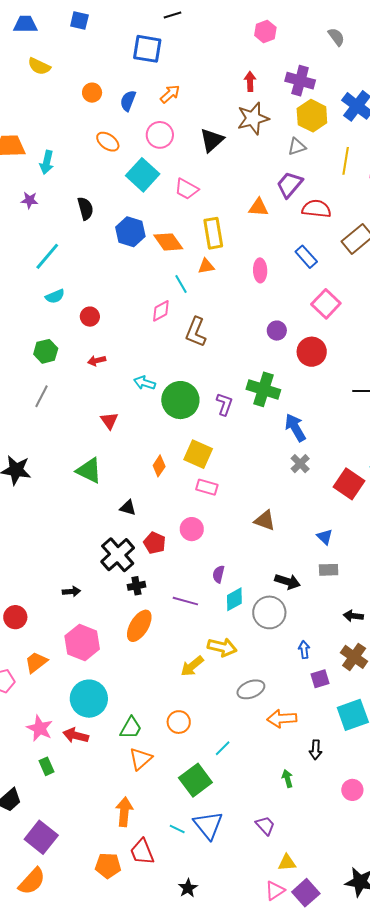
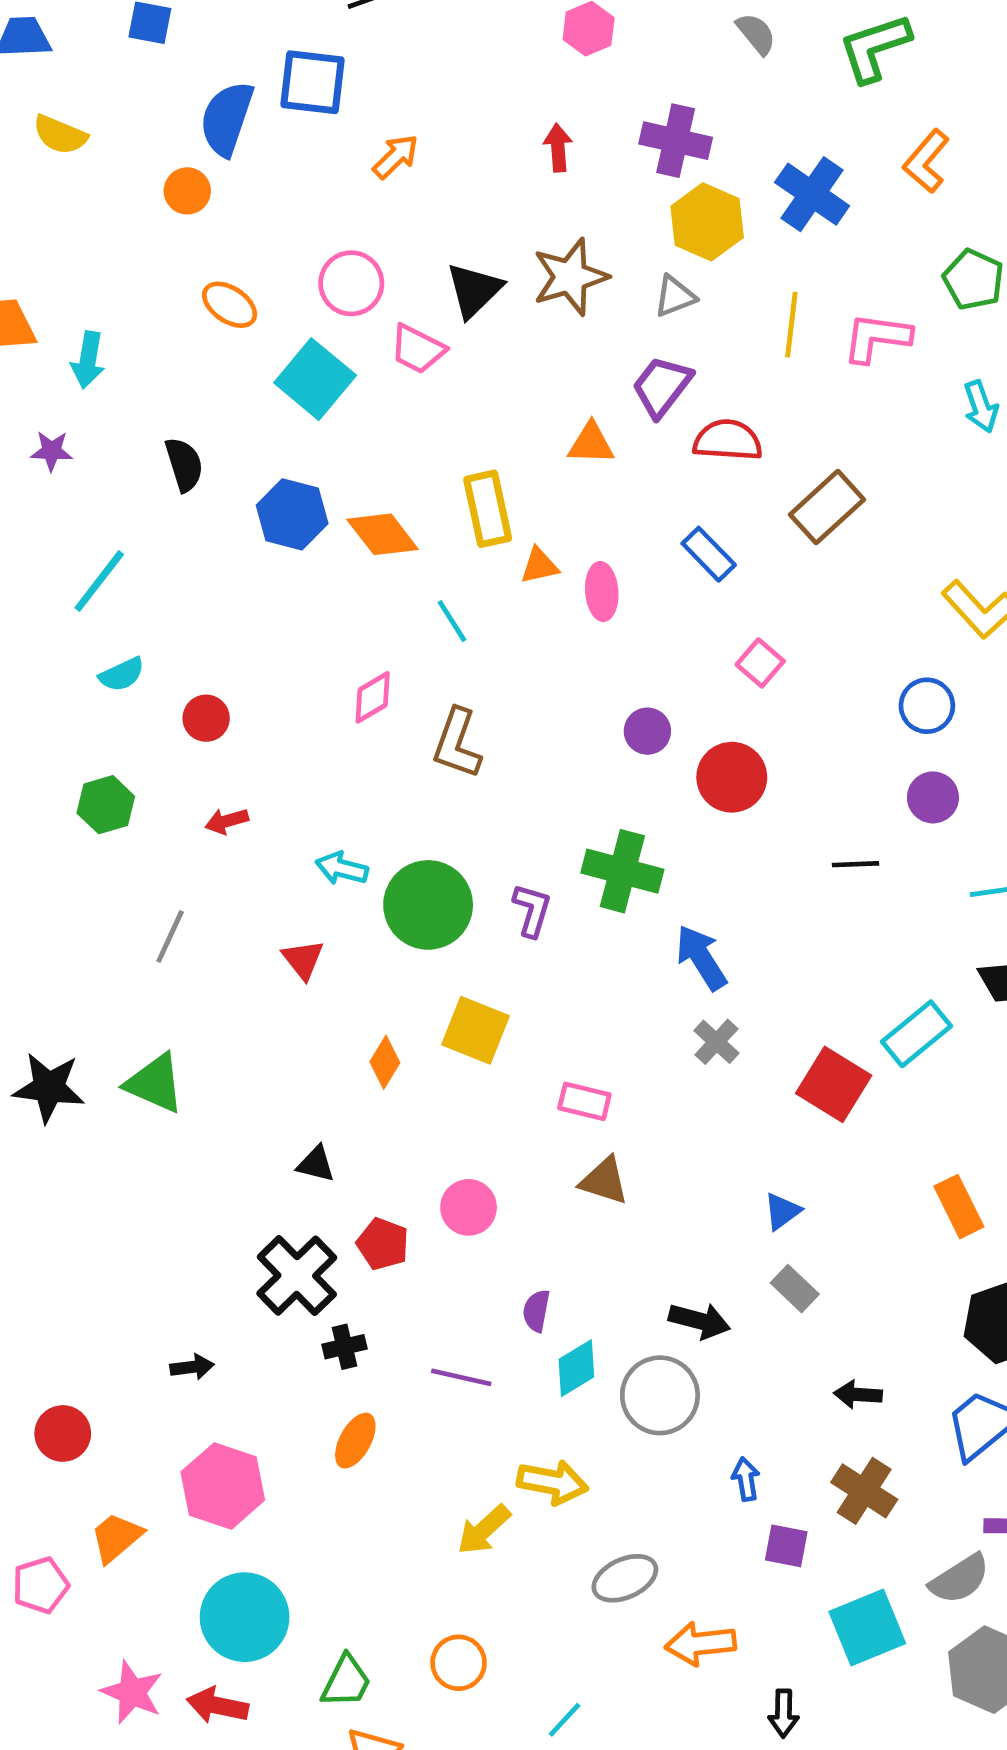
orange arrow: (170, 94) -> (396, 157), moved
blue semicircle: (128, 101) -> (227, 119), moved, size x1.5
brown star: (253, 118) -> (570, 277), moved
pink trapezoid: (187, 189) -> (418, 349), moved
orange triangle: (206, 266) -> (539, 566), moved
cyan line: (181, 284) -> (452, 621), moved
pink square: (326, 304) -> (760, 663), size x0.7
gray line: (41, 396) -> (170, 937), moved
red triangle: (109, 421) -> (303, 959), moved
green triangle: (89, 471) -> (155, 1083), moved
pink rectangle: (207, 487) -> (584, 1101), moved
brown triangle: (265, 520) -> (604, 1181), moved
blue triangle: (325, 537) -> (782, 1211), turned 42
gray rectangle: (329, 570) -> (795, 1289), turned 48
orange ellipse: (139, 626) -> (355, 1441), size x0.7
purple square: (320, 679) -> (786, 1546), turned 30

